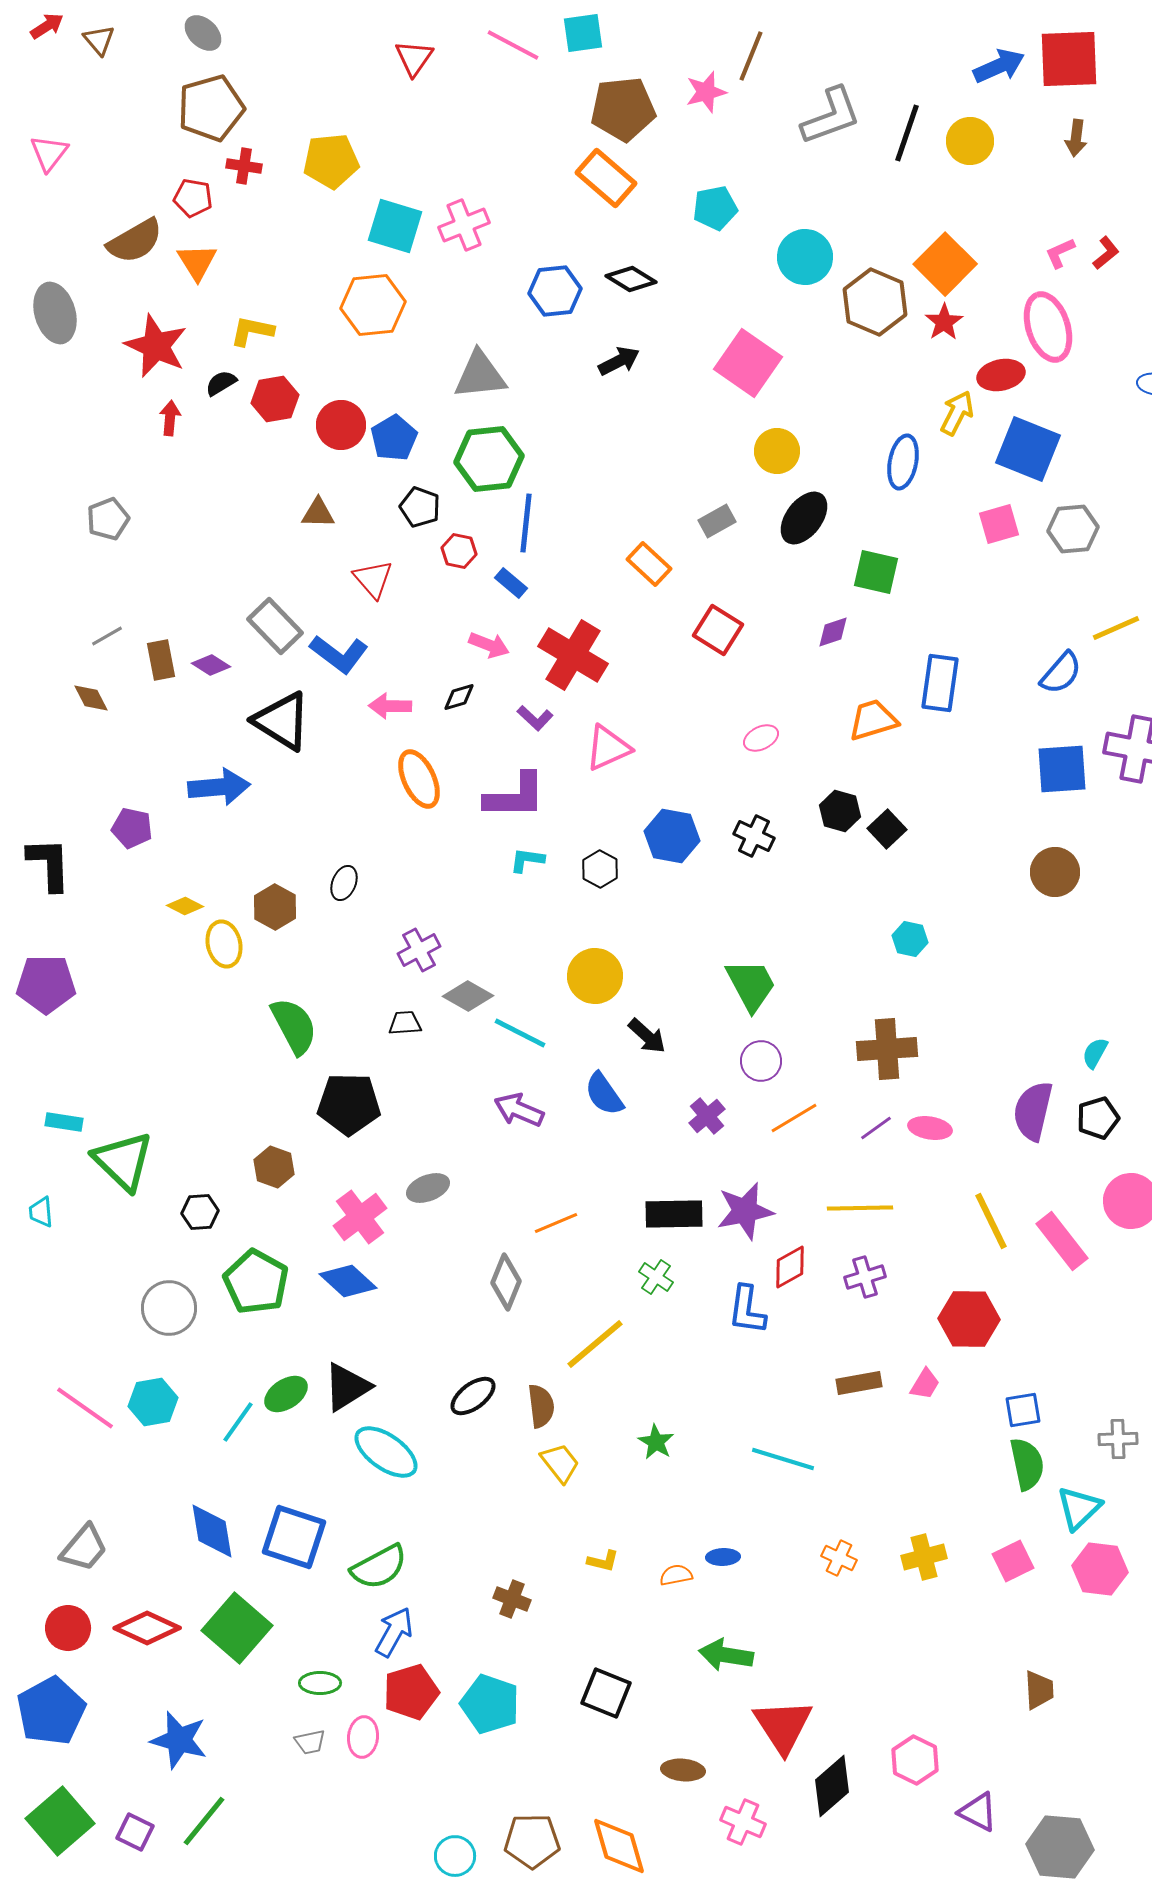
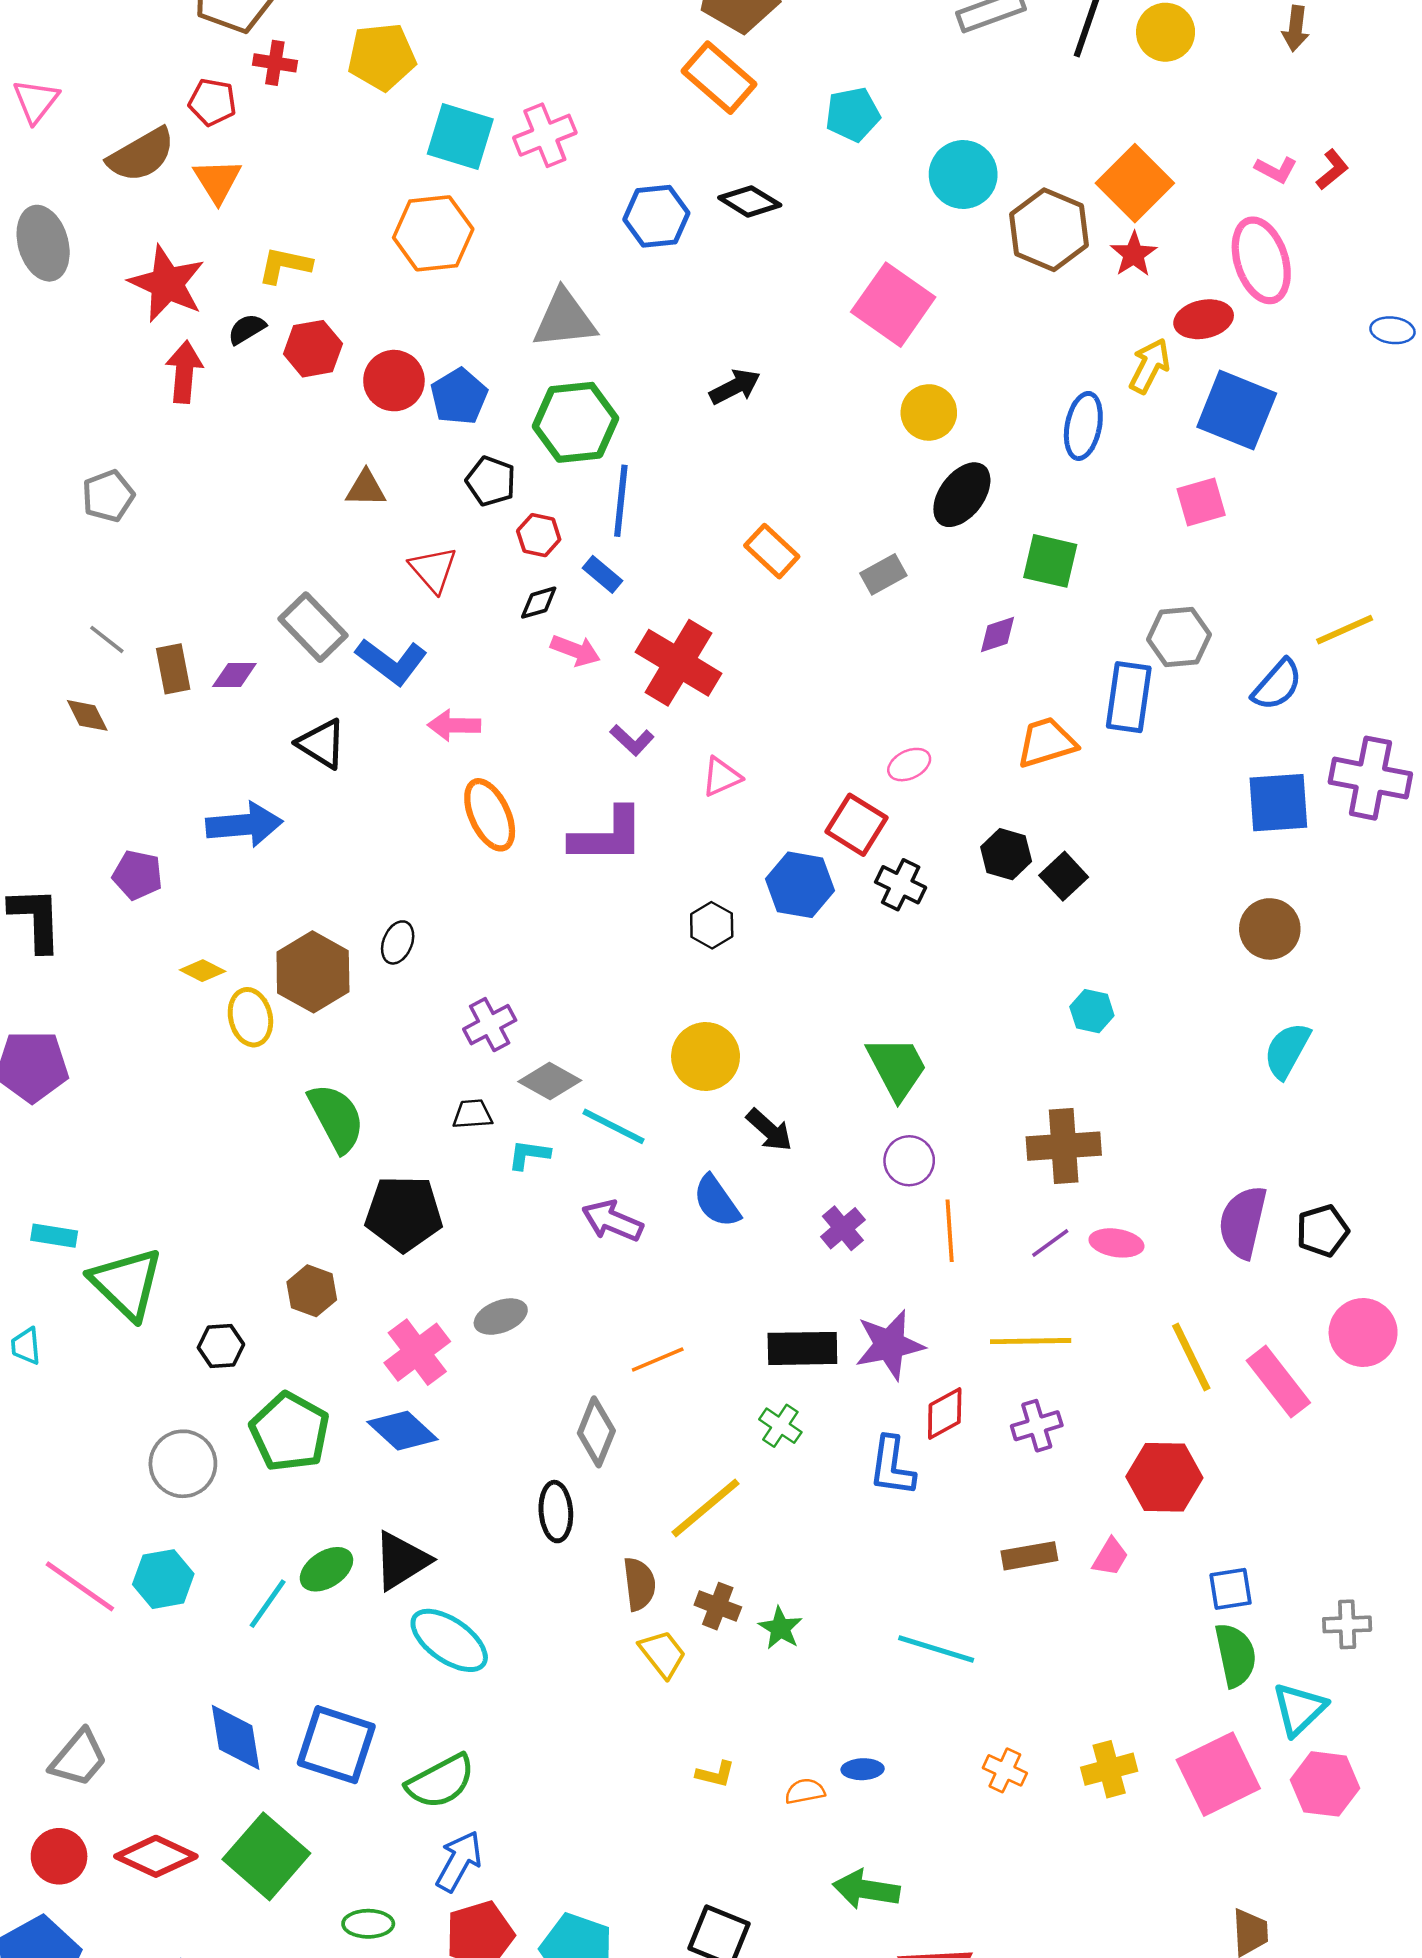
pink triangle: (49, 153) -> (36, 101), moved
pink L-shape: (1060, 253) -> (1276, 170), turned -128
black arrow: (619, 361) -> (735, 387), moved
red arrow: (170, 418) -> (184, 372), size x1.4
gray rectangle: (717, 521) -> (883, 574), moved
gray hexagon: (1073, 529) -> (1179, 637), moved
red square: (718, 630) -> (856, 825), moved
gray line: (107, 636) -> (107, 639), turned 68
purple diamond: (211, 665) -> (234, 675), turned -33
black diamond: (459, 697) -> (539, 603), moved
black triangle: (282, 721) -> (322, 744), size x0.7
pink triangle: (608, 748) -> (721, 777), size x0.7
cyan L-shape: (527, 860) -> (529, 1155), moved
brown hexagon: (275, 907) -> (313, 972), size x1.4
cyan semicircle: (1095, 1053) -> (1287, 1050), moved, size x1.5
orange line: (794, 1118) -> (950, 1231), turned -63
black ellipse: (473, 1396) -> (556, 1512), moved, turned -57
pink square: (1013, 1561) -> (1218, 1774), size x1.6
brown cross: (512, 1599) -> (718, 1606), moved

